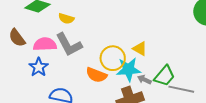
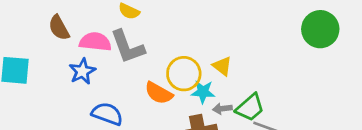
cyan star: (129, 69) -> (203, 92), size x0.7
gray arrow: (144, 80) -> (222, 109), turned -40

